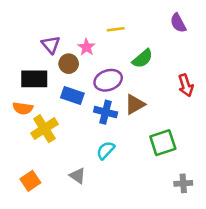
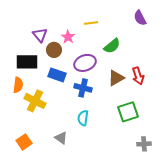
red arrow: (186, 85) -> (138, 76), moved
brown triangle: (135, 104) -> (116, 78), moved
orange semicircle: (23, 108) -> (18, 85), turned -91
yellow cross: (44, 129) -> (35, 101), turned -30
cyan semicircle: (106, 150) -> (83, 118), turned -35

